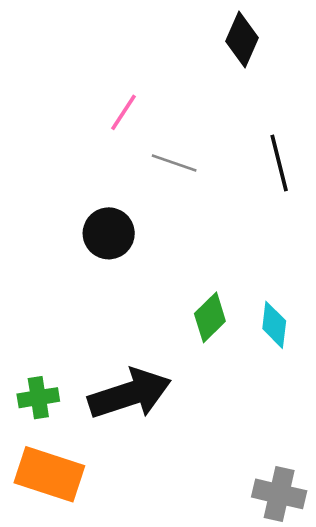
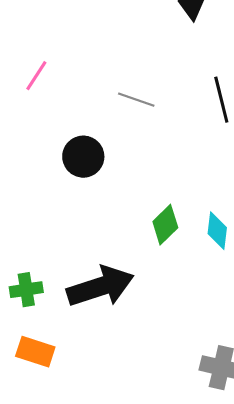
pink line: (123, 112) -> (36, 76), moved
orange rectangle: (49, 474) -> (35, 352), size x0.7

